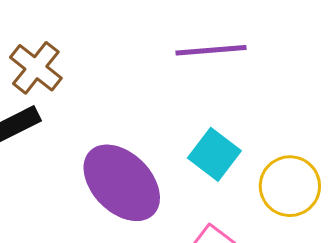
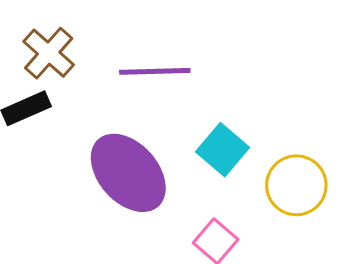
purple line: (211, 50) -> (155, 71), moved

